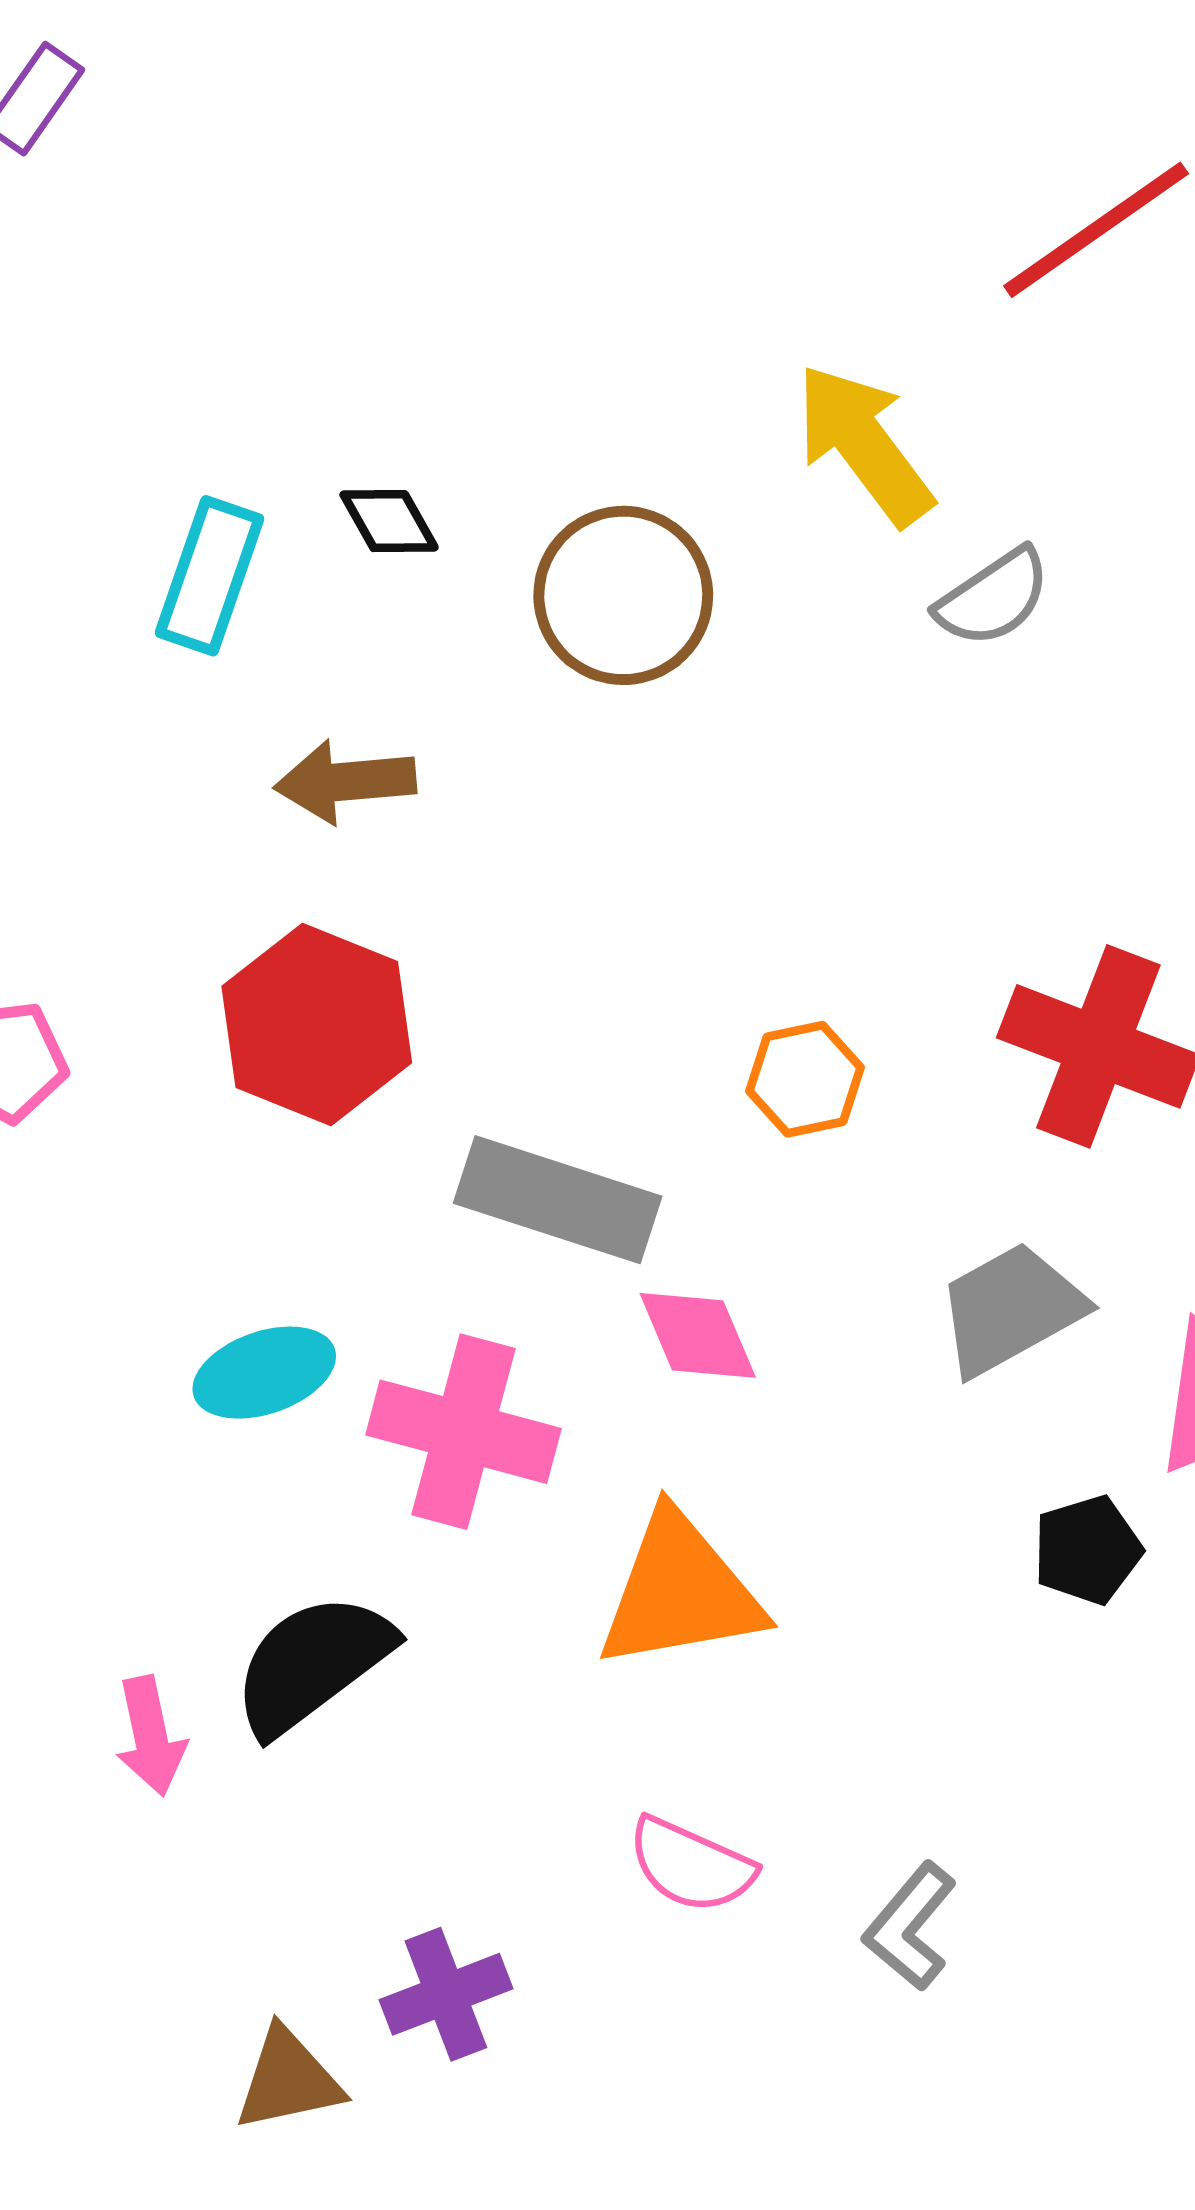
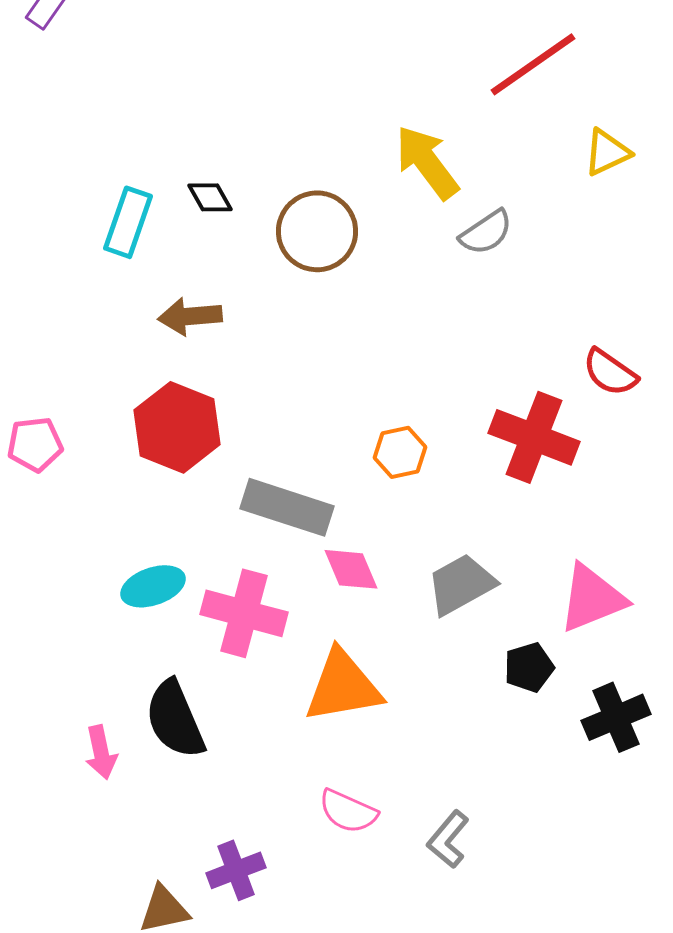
gray trapezoid: (1011, 1309) -> (461, 584), moved
black semicircle: (312, 1664) -> (175, 719), turned -76

